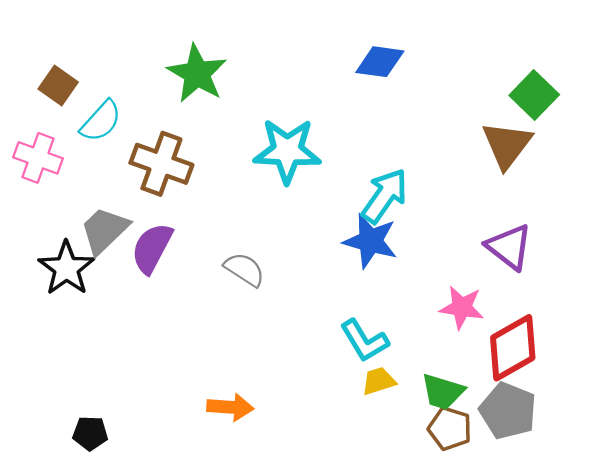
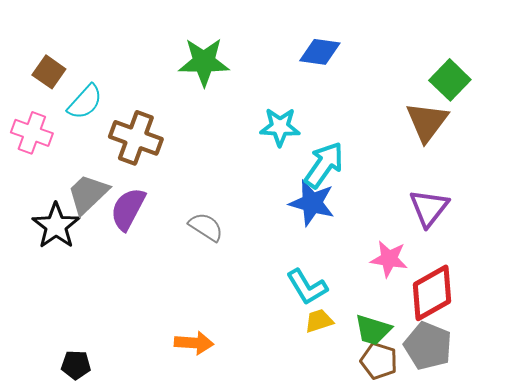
green star: (197, 74) -> (204, 62), moved, turned -30
cyan star: (287, 151) -> (280, 127), moved, size x0.7
purple triangle: (509, 247) -> (429, 208), turned 30

